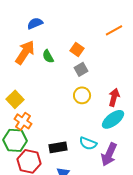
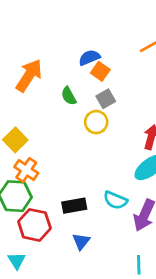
blue semicircle: (35, 23) -> (89, 58), moved
green semicircle: (48, 56) -> (69, 96), moved
yellow circle: (82, 95) -> (96, 122), moved

